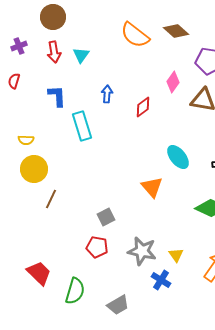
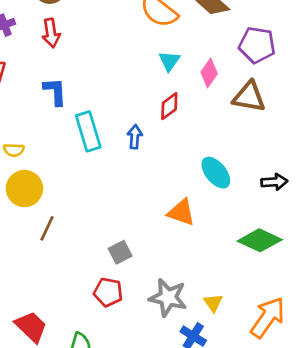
cyan triangle: (81, 55) -> (169, 61), moved
blue arrow: (107, 94) -> (135, 137), moved
orange triangle: (152, 187) -> (181, 212), turned -30

